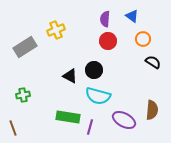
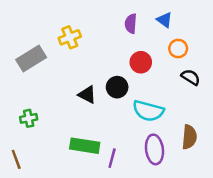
red circle: (108, 41) -> (141, 62), moved
cyan semicircle: (98, 96) -> (148, 111), moved
purple ellipse: (124, 120) -> (154, 149), turned 55

